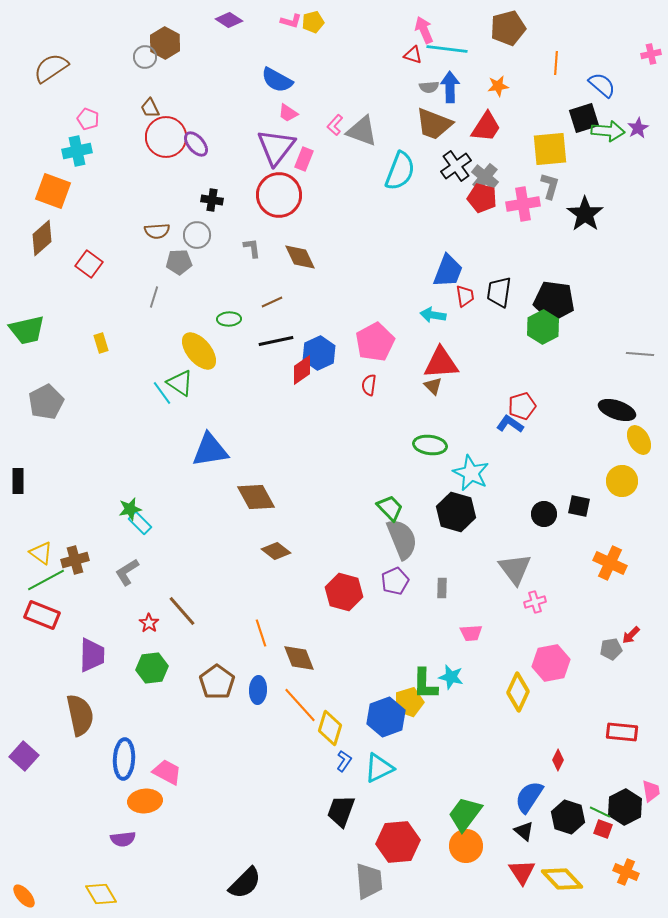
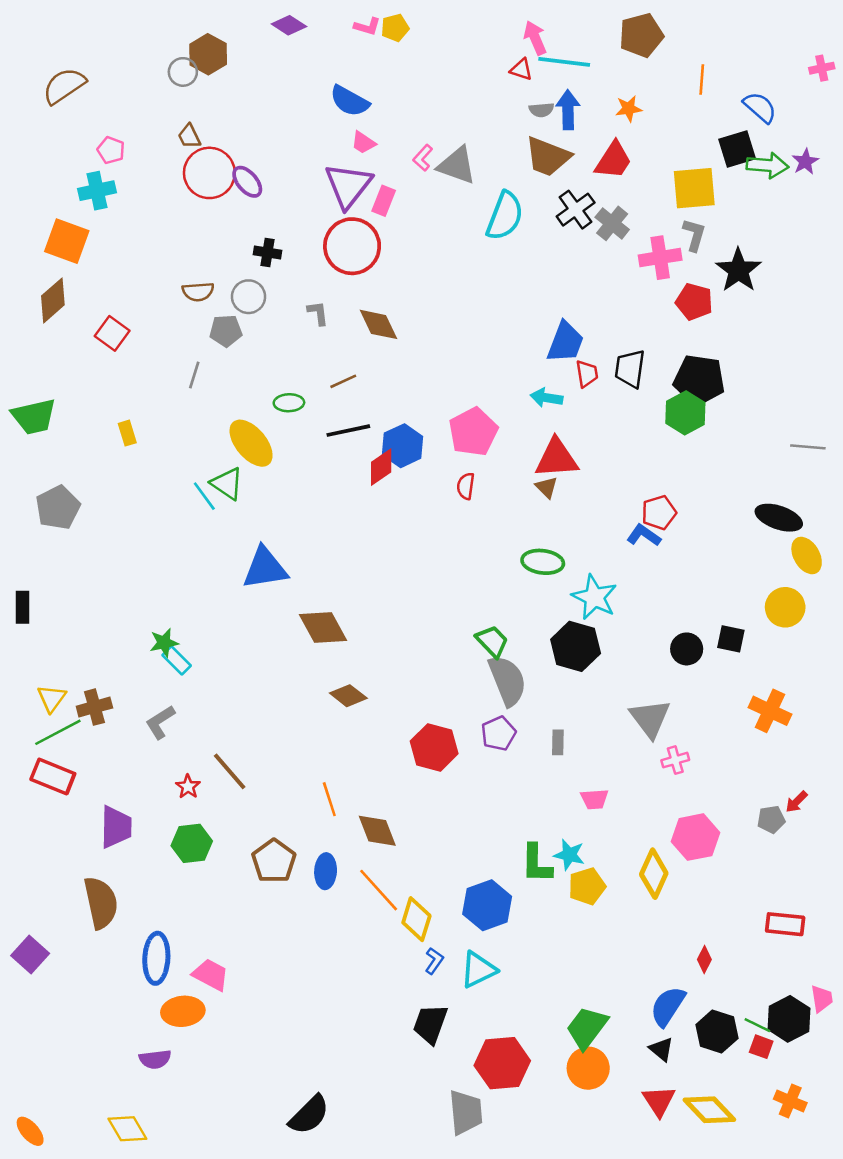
red pentagon: (482, 198) -> (694, 302), moved
yellow triangle: (41, 553) -> (52, 698), turned 30
yellow pentagon: (409, 702) -> (587, 886), moved

